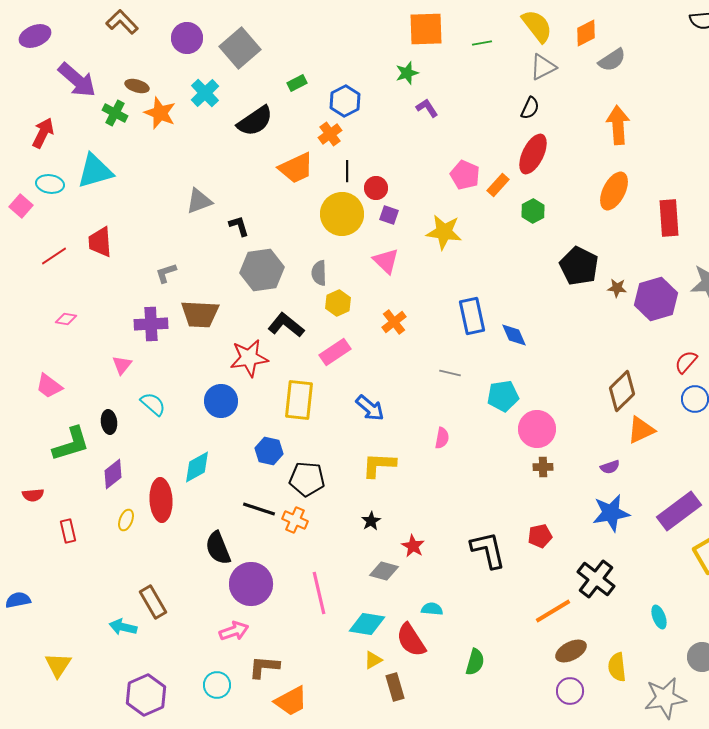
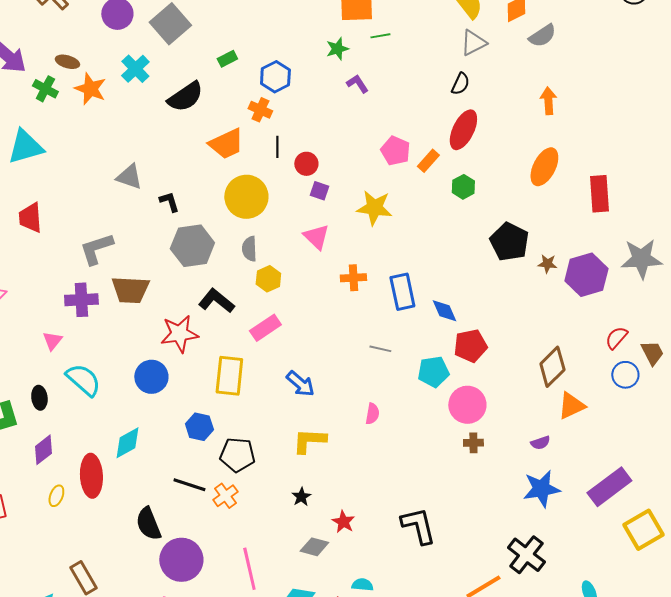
green line: (482, 43) -> (380, 36), moved
orange arrow: (618, 125) -> (548, 101), size x0.7
orange cross: (330, 134) -> (260, 110), turned -30
gray triangle: (199, 201) -> (129, 177), turned 40
yellow circle: (342, 214) -> (246, 197), moved
gray L-shape: (166, 273) -> (96, 249), size x1.6
orange cross: (394, 322) -> (353, 278), moved, turned 35
cyan semicircle: (153, 404) -> (83, 380), size x1.4
orange cross: (295, 520) -> (225, 496), turned 30
red pentagon: (540, 536) -> (470, 346), moved, size x1.4

